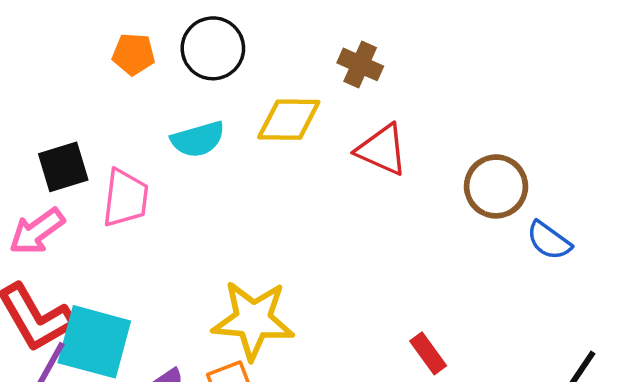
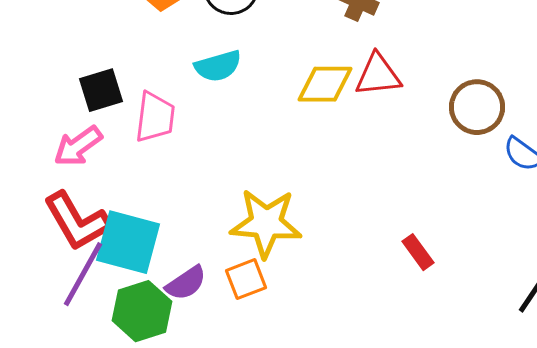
yellow diamond: (289, 120) -> (325, 84), moved
red triangle: (382, 150) -> (378, 75), turned -30

